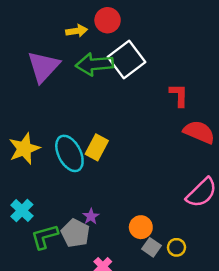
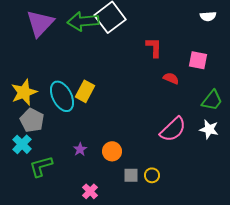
red semicircle: (199, 132) -> (171, 78), size x0.6
orange circle: (141, 227) -> (112, 151), moved
gray pentagon: (75, 233) -> (32, 120), moved
gray square: (152, 247) -> (131, 175), turned -35

